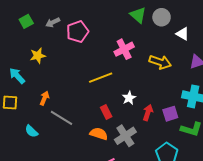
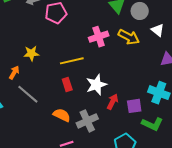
yellow star: (38, 56) -> (31, 53), moved
yellow arrow: (160, 62) -> (129, 37), moved
white star: (129, 98) -> (96, 85), size x1.5
red rectangle: (106, 112) -> (67, 84), moved

